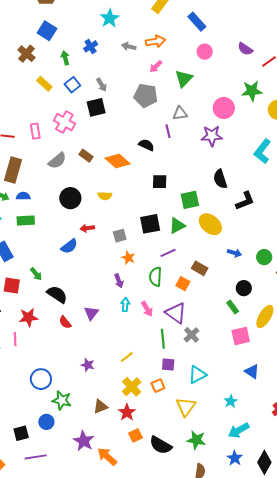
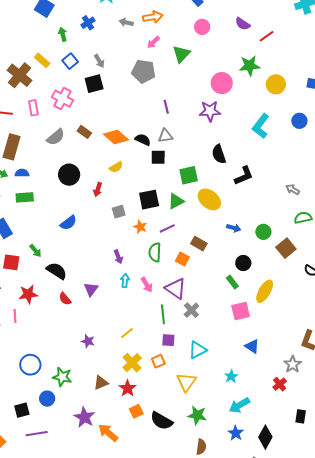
brown cross: (26, 54) -> (20, 75), moved, size x1.4
gray triangle: (180, 113) -> (165, 136), moved
black semicircle: (146, 145) -> (143, 140), moved
yellow semicircle: (105, 196) -> (116, 167), moved, turned -32
red arrow: (87, 228) -> (98, 189), moved, turned -64
orange star: (128, 258) -> (140, 227), moved
blue circle: (41, 379) -> (30, 365), moved

